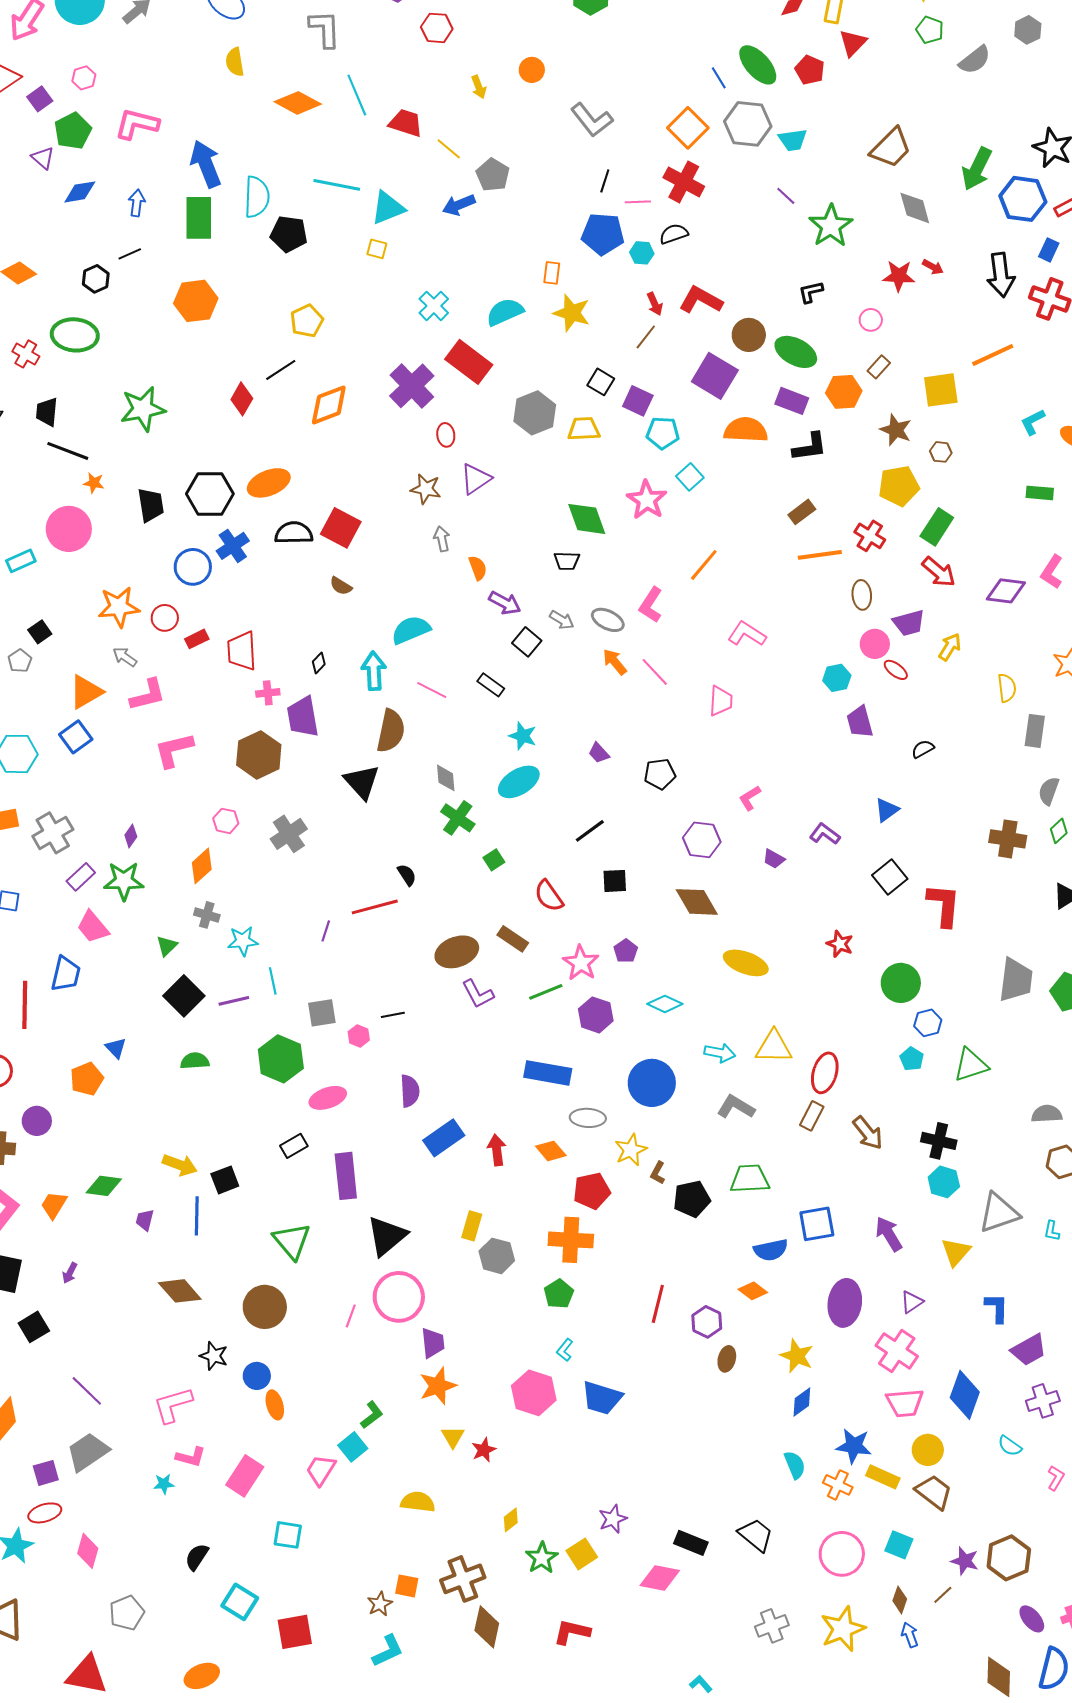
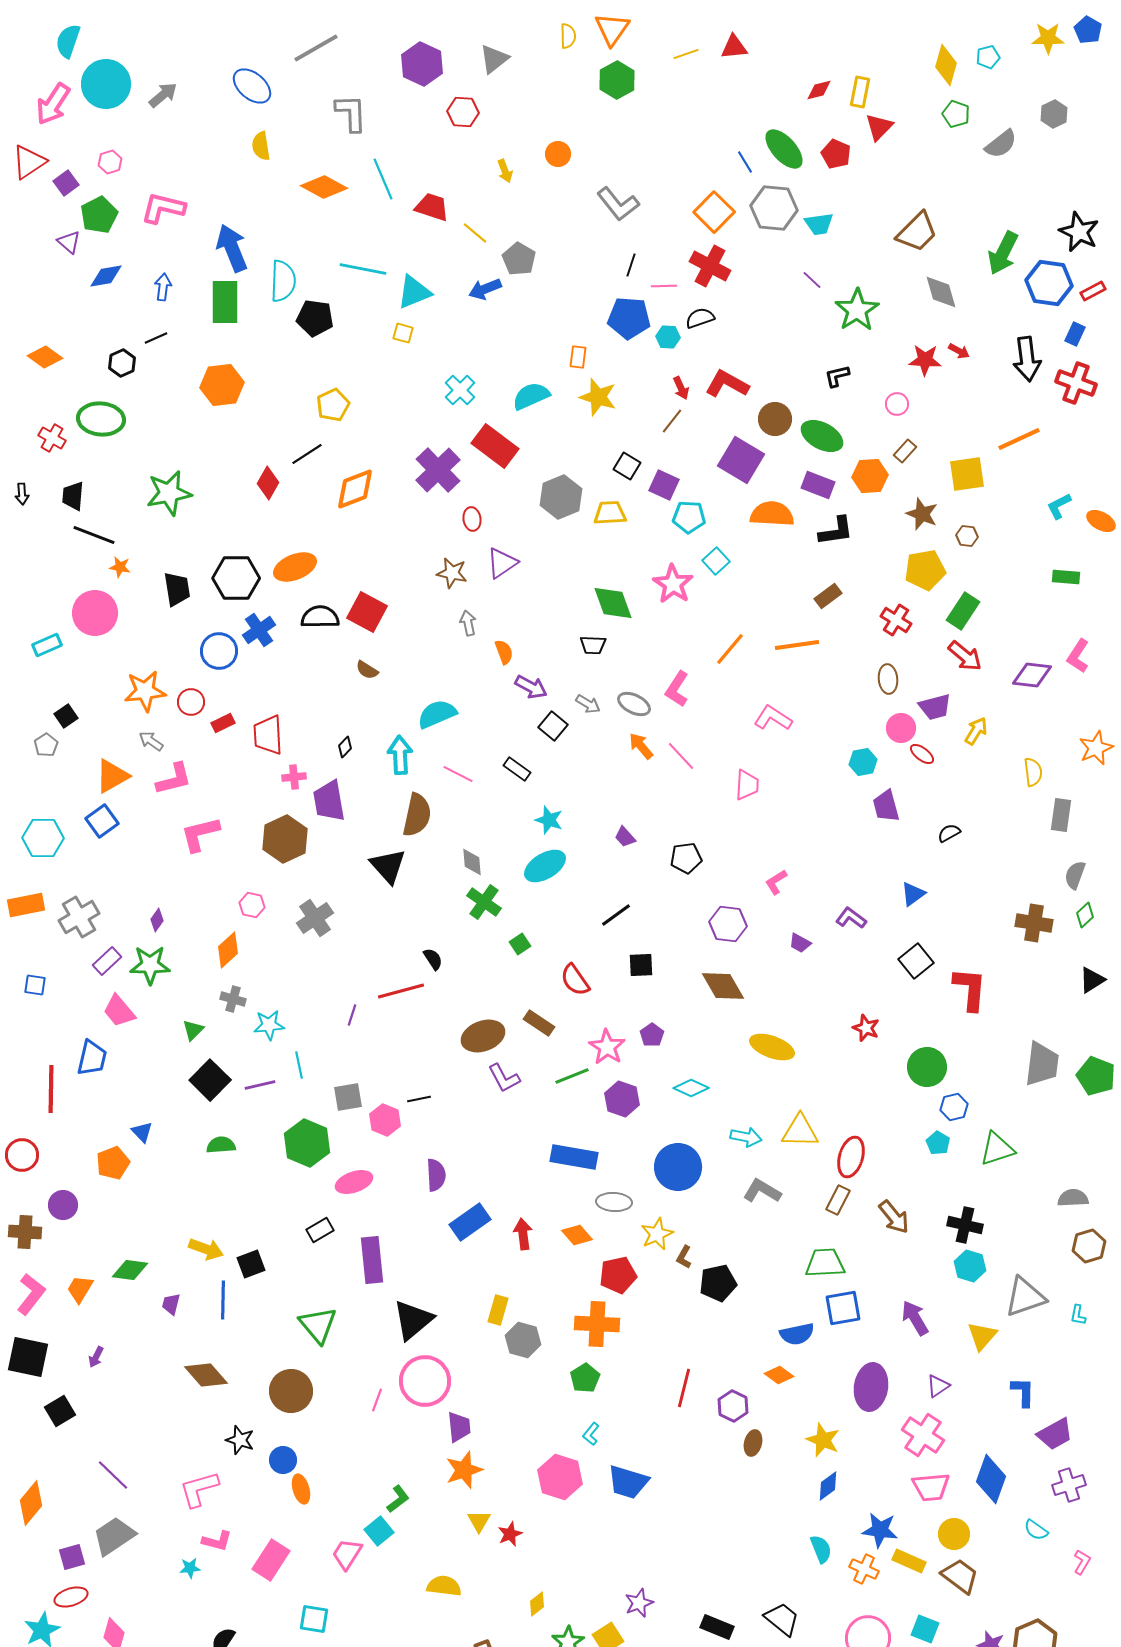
orange line: (820, 555) -> (797, 645), moved
pink hexagon: (359, 1036) -> (385, 1120), size x1.4
green trapezoid: (750, 1179) -> (825, 1263), moved

